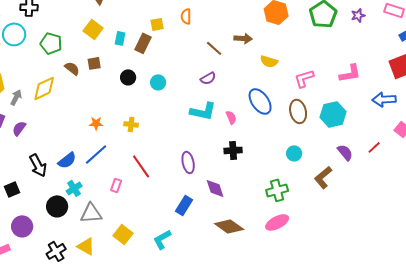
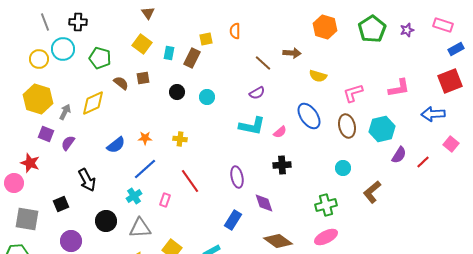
pink semicircle: (231, 117) -> (280, 132), turned 72
purple semicircle: (345, 152) -> (399, 155), moved, turned 72
blue semicircle: (67, 160) -> (116, 145), moved
cyan cross: (74, 188) -> (134, 196), moved

